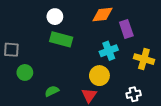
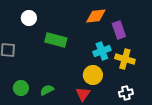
white circle: (55, 17) -> (29, 18), moved
yellow cross: (144, 59) -> (125, 59), moved
green circle: (25, 72) -> (21, 88), moved

